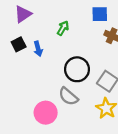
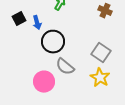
black circle: (77, 69) -> (53, 42), moved

